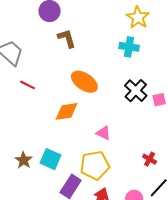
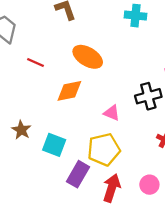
red line: (27, 85) -> (36, 63), moved
black cross: (136, 91) -> (148, 96), moved, turned 35
brown star: (23, 160) -> (21, 130), moved

